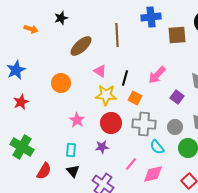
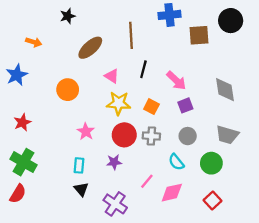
orange arrow: (31, 29) -> (34, 42), moved
pink arrow: (157, 75) -> (176, 81), turned -90
black line: (125, 78) -> (143, 69), moved
purple square: (177, 97) -> (185, 105), moved, turned 32
red star: (21, 102) -> (22, 122), moved
gray cross: (144, 124) -> (151, 136), moved, size x0.7
gray circle: (175, 127) -> (188, 136), moved
red semicircle: (44, 171) -> (18, 194), moved

